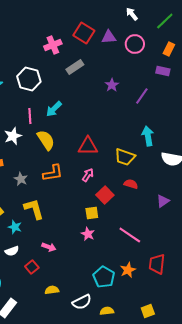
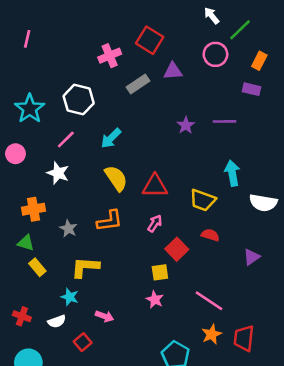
green line: (165, 21) -> (240, 30), moved
purple triangle: (109, 37) -> (173, 71), moved
purple star: (112, 85) -> (186, 125), moved
purple line: (142, 96) -> (224, 121), turned 54
pink line: (30, 116) -> (66, 140), moved, turned 49
white star: (13, 136) -> (58, 173), turned -30
yellow semicircle: (46, 140) -> (116, 178), moved
yellow L-shape: (34, 209) -> (85, 267), turned -70
cyan star: (15, 227) -> (70, 297), moved
orange star: (128, 270) -> (212, 334), moved

